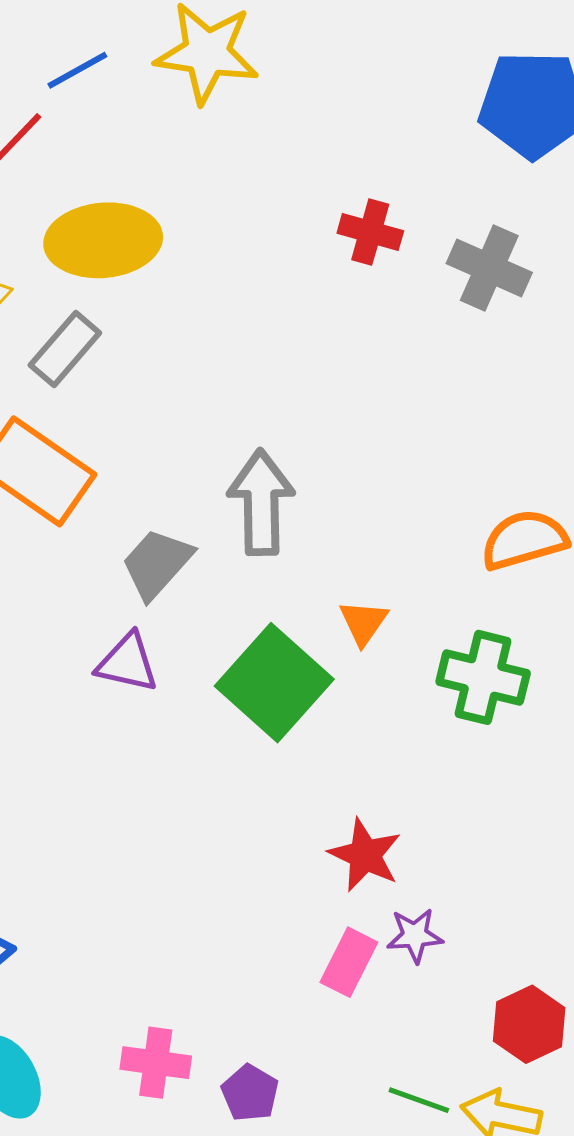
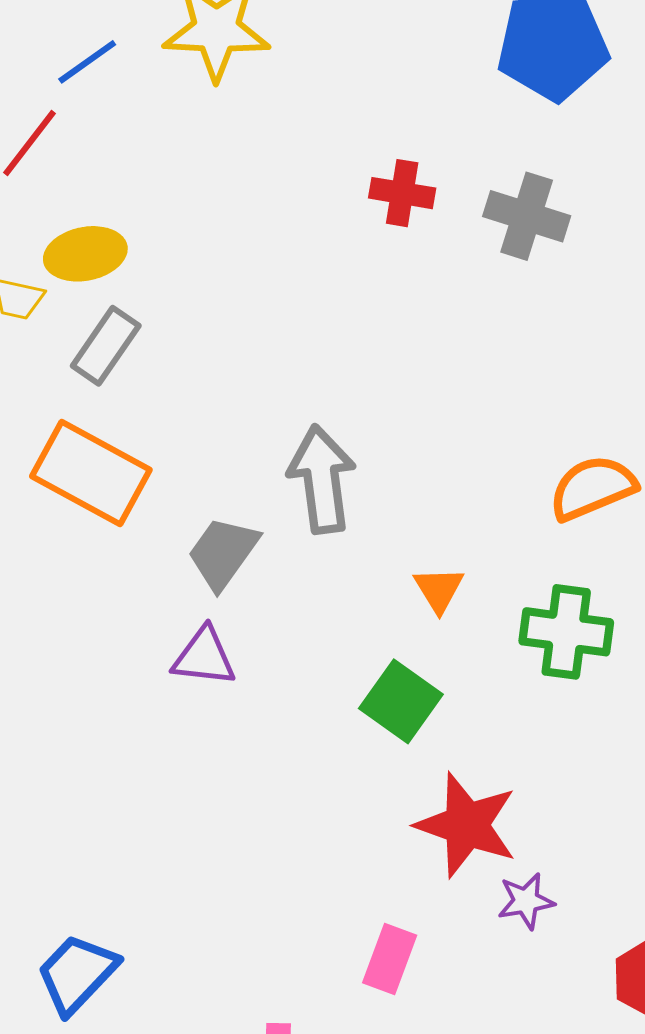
yellow ellipse: (103, 240) -> (85, 254), moved, size x0.7
green square: (274, 683) -> (401, 701), moved, size x0.7
red star: (365, 855) -> (466, 825), size x1.4
pink rectangle: (349, 962) -> (390, 959), moved

